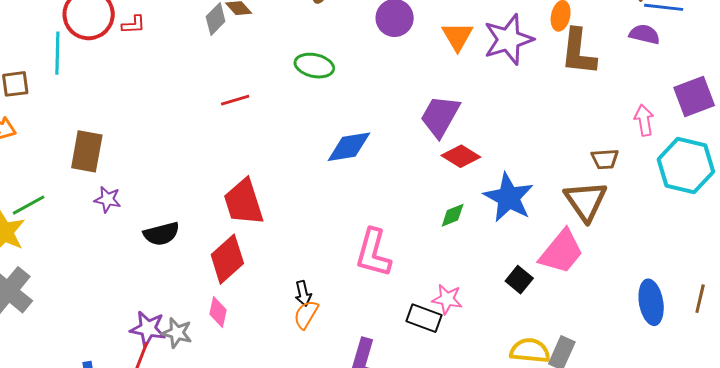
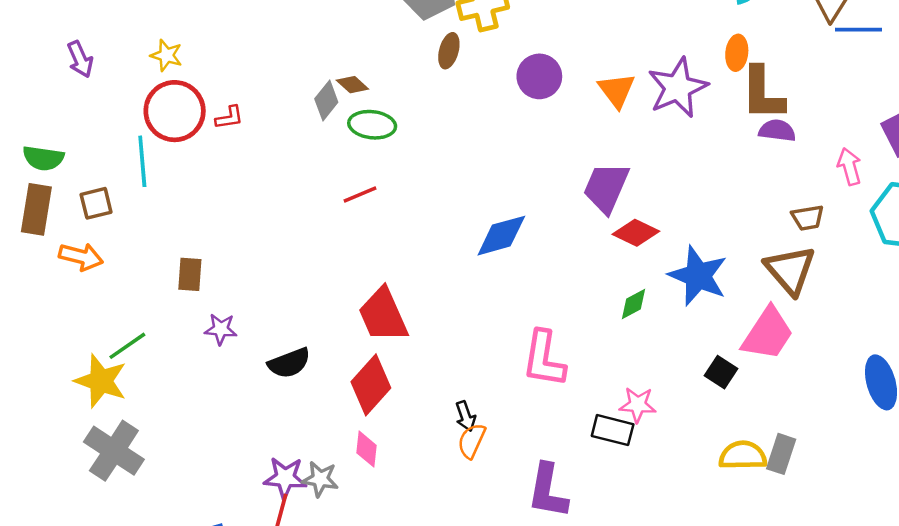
purple semicircle: (644, 34) -> (777, 131), moved
green ellipse: (314, 66) -> (372, 125), moved
brown rectangle: (87, 151) -> (190, 274), size x0.7

